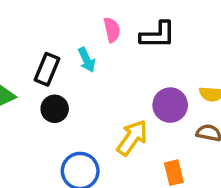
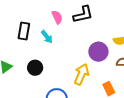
black rectangle: (47, 69) -> (24, 31), moved

